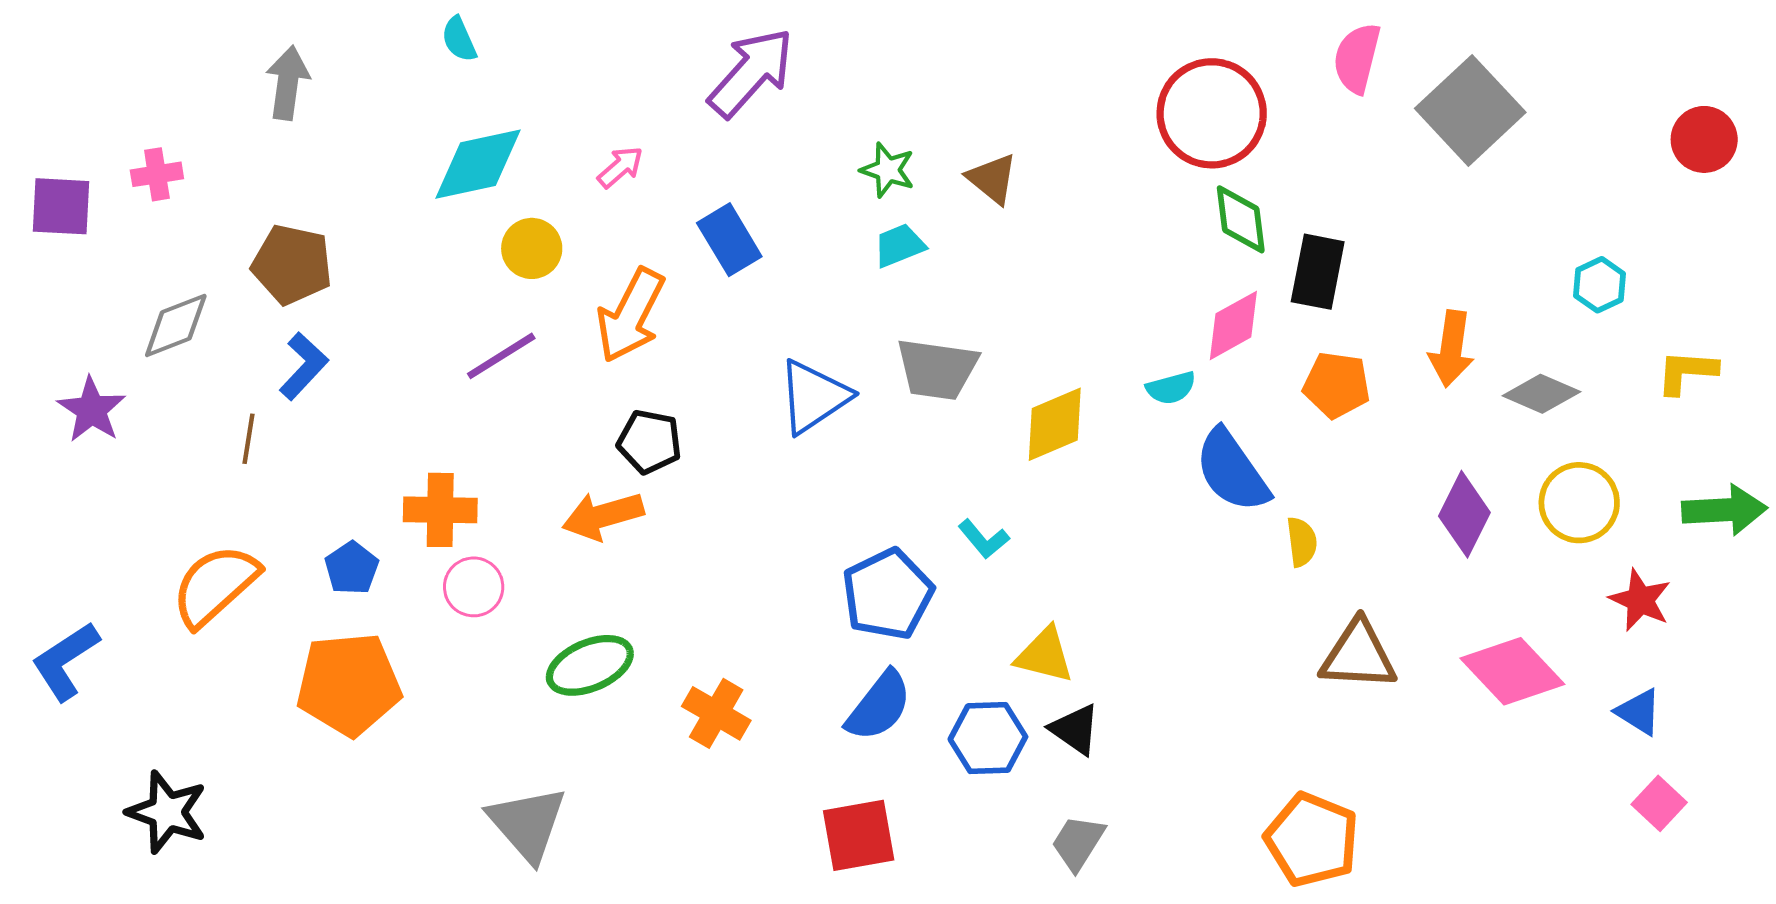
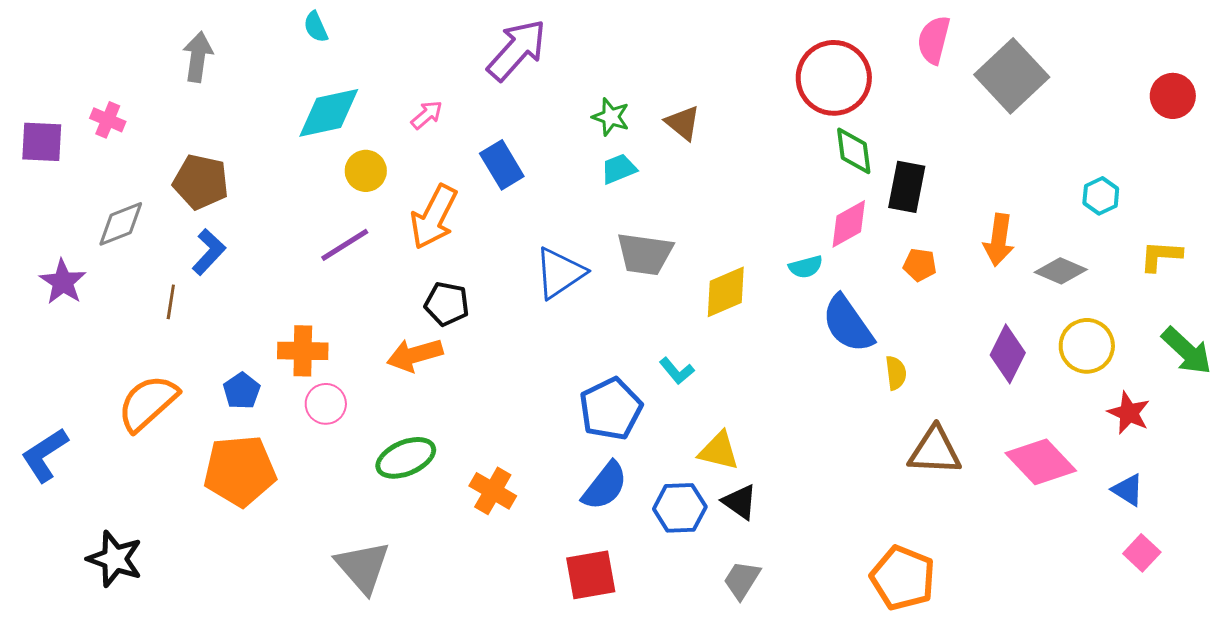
pink cross: (157, 174) -> (108, 120), turned 32
orange pentagon: (1337, 385) -> (920, 265), size x0.7
green arrow: (1724, 510) -> (1187, 351), turned 46

